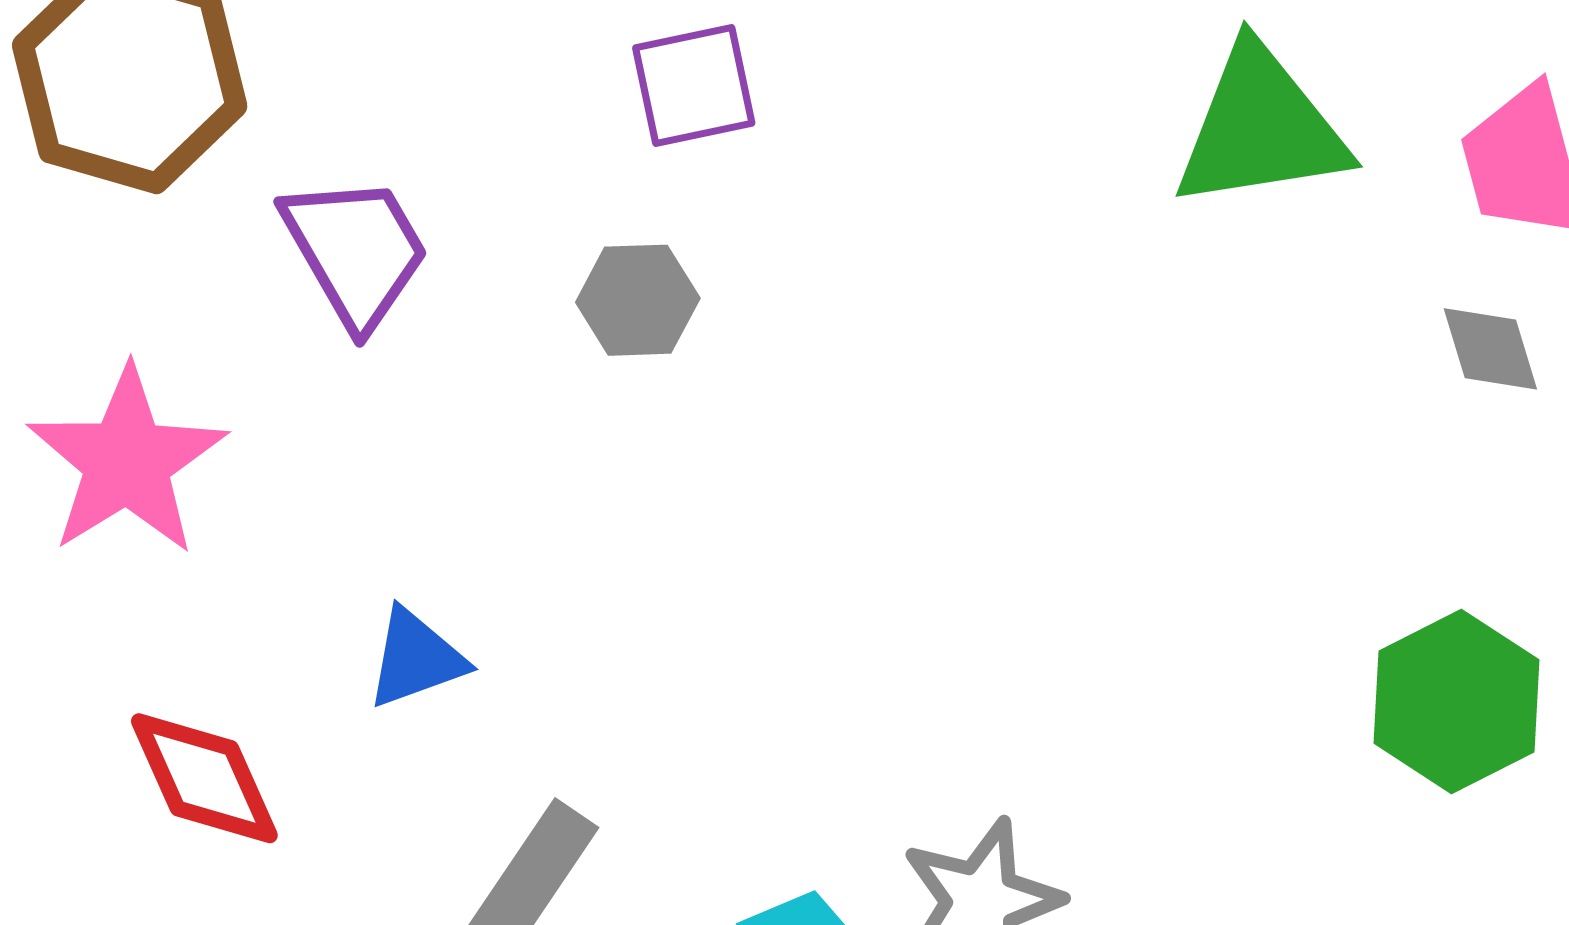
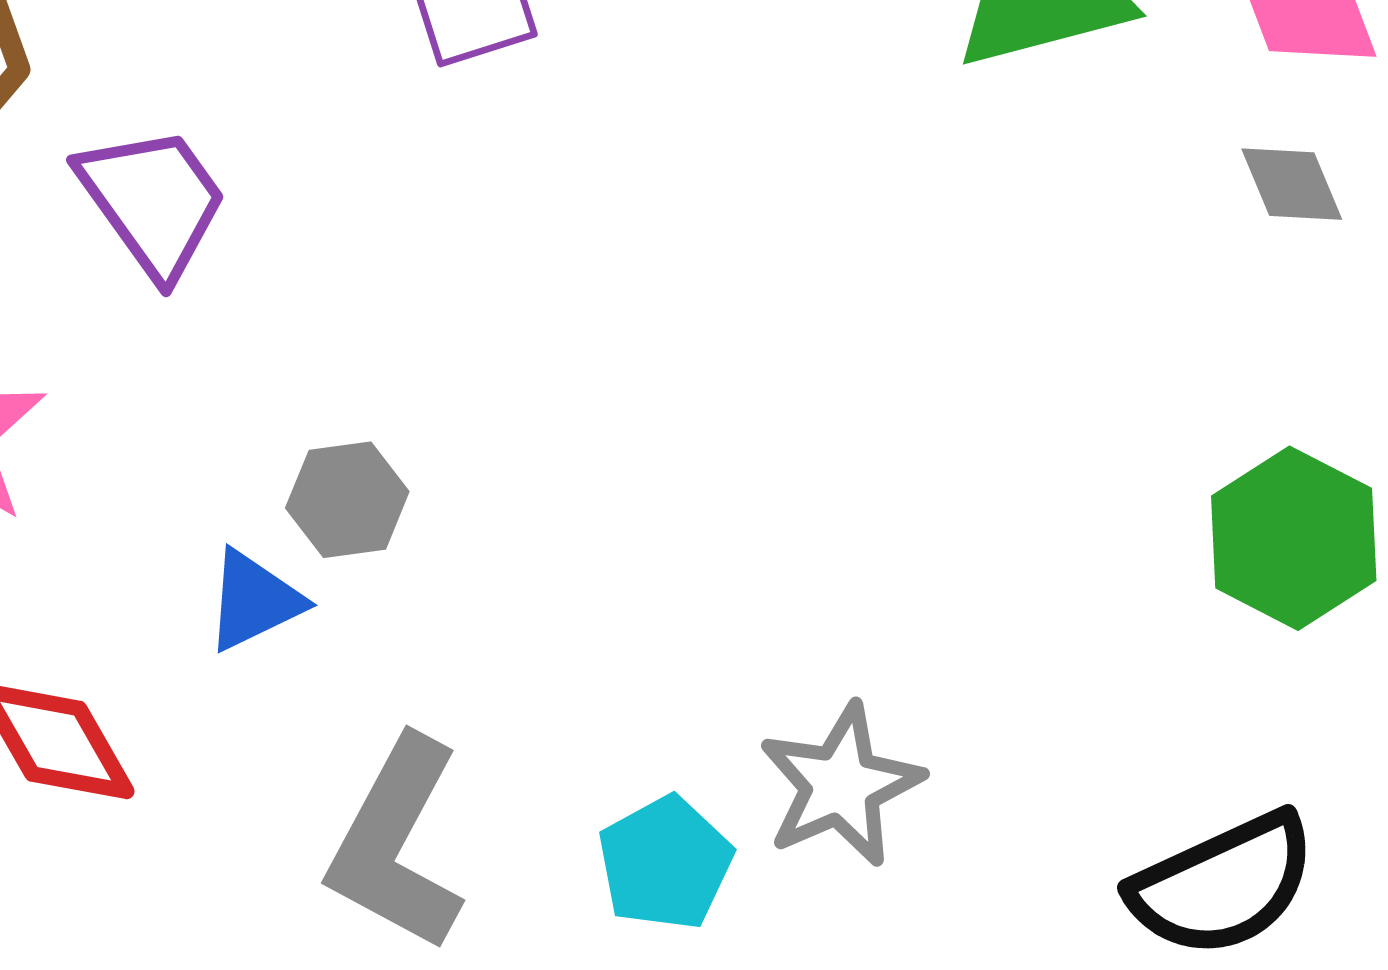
gray hexagon: (638, 300) -> (347, 500), moved

